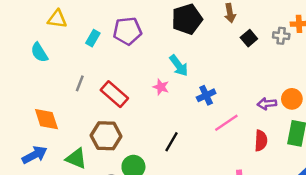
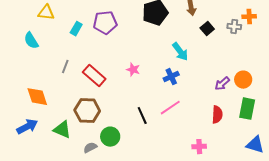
cyan arrow: (179, 66) -> (180, 52), moved
purple arrow: (267, 104) -> (222, 84), turned -35
pink line: (226, 123) -> (170, 108), moved
black line: (172, 142) -> (142, 116), turned -54

